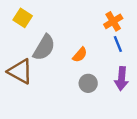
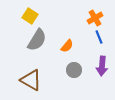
yellow square: (23, 18) -> (30, 16), moved
brown triangle: (20, 71) -> (31, 80), moved

